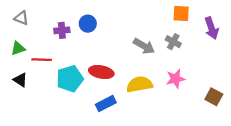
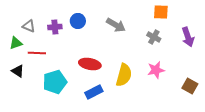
gray triangle: (21, 18) -> (29, 26), moved
purple arrow: (212, 28) -> (188, 37), moved
gray arrow: (144, 46) -> (116, 25), moved
cyan pentagon: (70, 79) -> (55, 82), moved
yellow semicircle: (140, 84) -> (124, 75), turned 115

